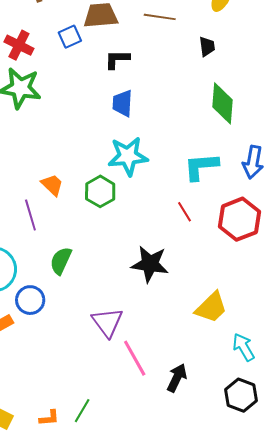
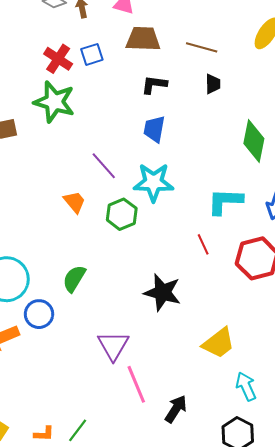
blue square: (70, 37) -> (92, 54), moved
black trapezoid: (207, 46) -> (213, 84), moved
purple line: (30, 215) -> (104, 166), moved, turned -32

